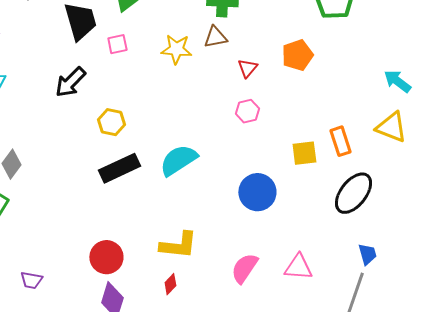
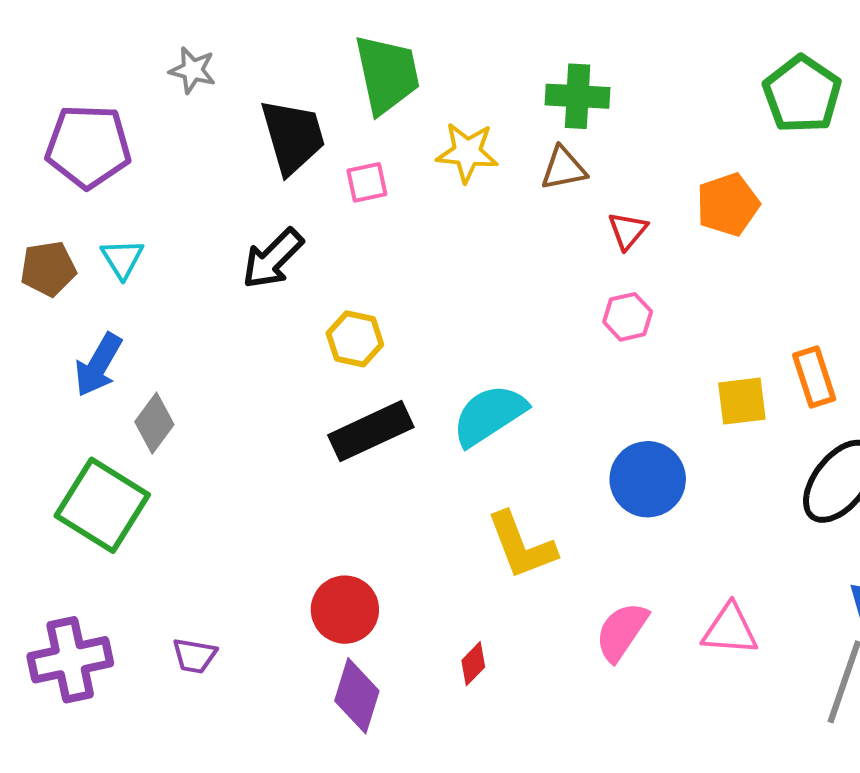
yellow star: (176, 49) -> (467, 152), moved
yellow L-shape: (178, 245) -> (521, 545), moved, turned 63

